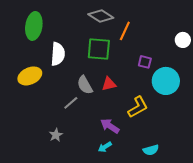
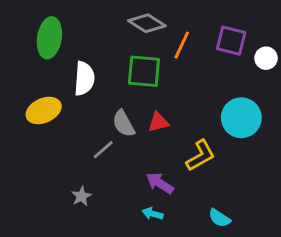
purple square: (145, 62) -> (231, 41), moved, size x1.5
cyan arrow: (105, 147) -> (153, 214), turned 48
cyan semicircle: (151, 150) -> (219, 218), turned 49

